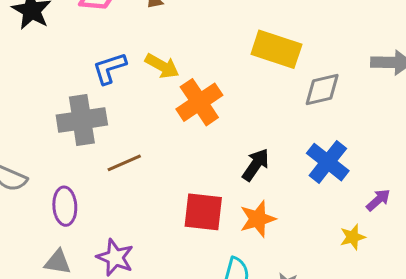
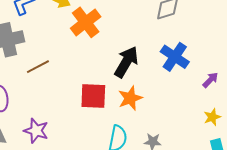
black arrow: (256, 165) -> (126, 62), size x1.4
yellow star: (353, 237) -> (212, 117), moved

